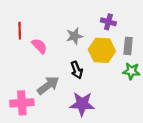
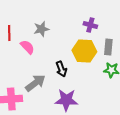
gray star: (74, 36) -> (41, 29), moved

